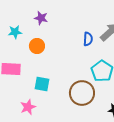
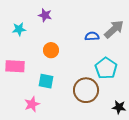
blue semicircle: (88, 39) -> (92, 36), turned -96
orange circle: (37, 46) -> (51, 50), moved

